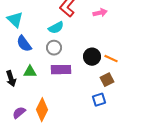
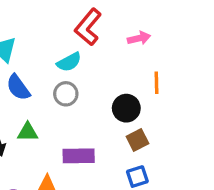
orange line: (111, 59) -> (156, 83), moved, turned 64
purple rectangle: (61, 70) -> (79, 156), moved
brown square: (107, 80) -> (137, 140), moved

